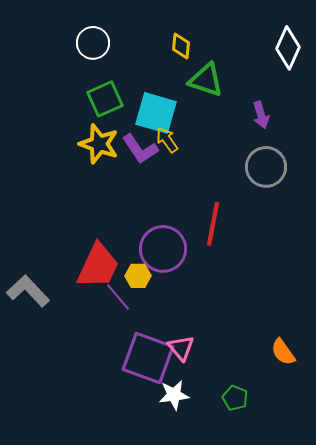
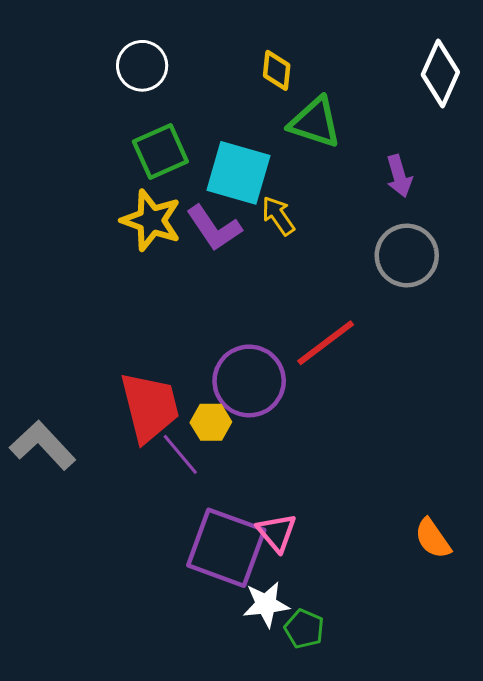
yellow arrow: (167, 140) -> (278, 216), moved
red line: (213, 224) -> (326, 343), turned 42
red trapezoid: (98, 266) -> (150, 407), turned -39
green pentagon: (235, 398) -> (304, 629), moved

